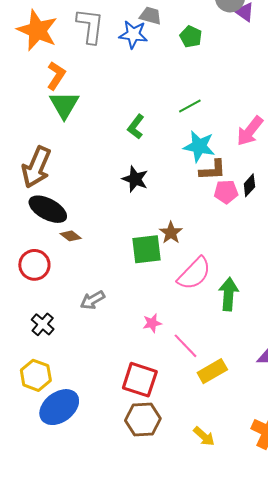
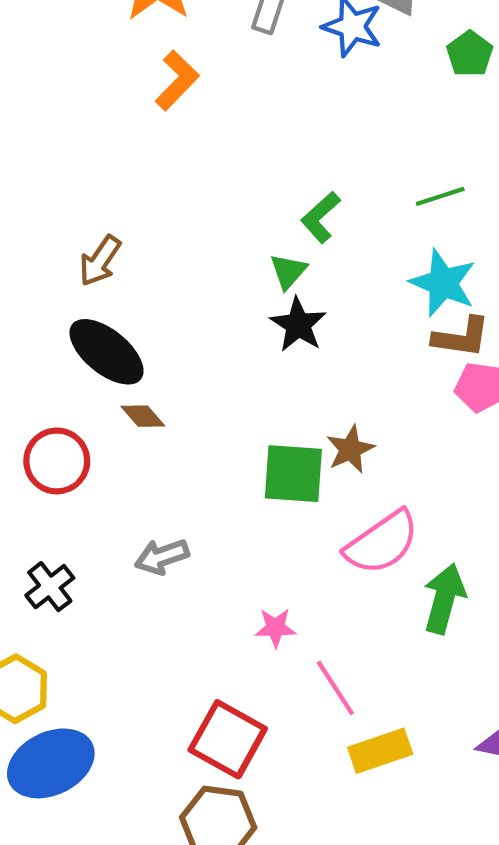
green triangle: (64, 105) -> (288, 271), moved, size x0.6
brown arrow: (36, 167) -> (100, 261), size x0.6

